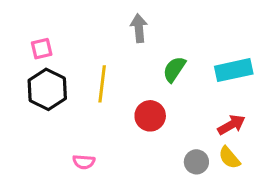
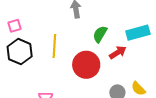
red circle: (150, 116) -> (86, 65), size x1.4
red arrow: (231, 125) -> (118, 52), moved

